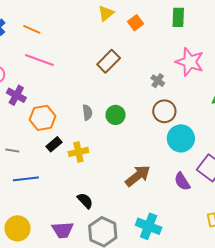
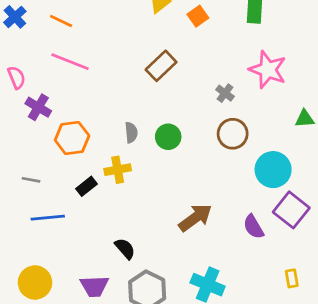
cyan circle: (181, 138) -> (273, 170), moved
black rectangle: (54, 144) -> (86, 186), moved
yellow cross: (78, 152) -> (118, 170), moved

